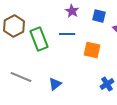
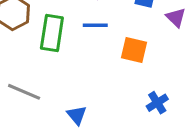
green rectangle: (39, 39) -> (52, 33), turned 30
blue triangle: (55, 84) -> (77, 115), moved, turned -32

